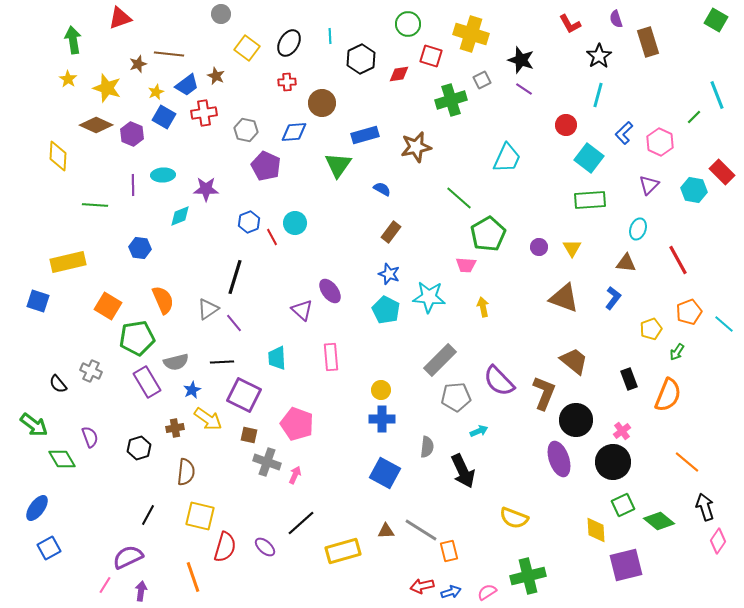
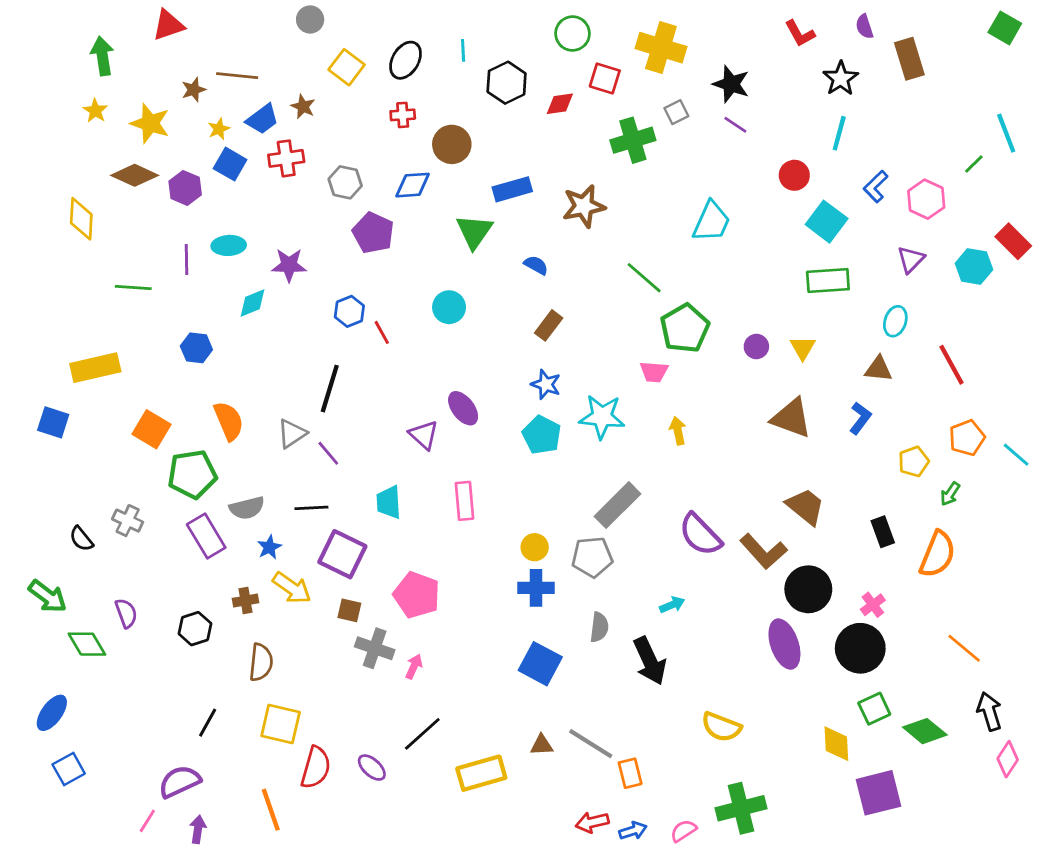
cyan circle: (295, 223) -> (449, 307), moved
brown L-shape: (544, 393) -> (763, 551), turned 116
gray pentagon: (456, 397) -> (592, 557), moved

